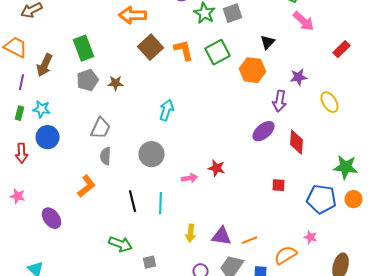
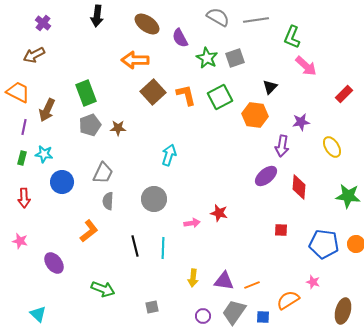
blue circle: (48, 137) -> (62, 182), moved
green star: (346, 167) -> (348, 196), moved
green arrow: (120, 244) -> (103, 289), moved

